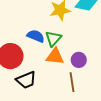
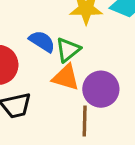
purple circle: (79, 60) -> (101, 89), size x1.5

